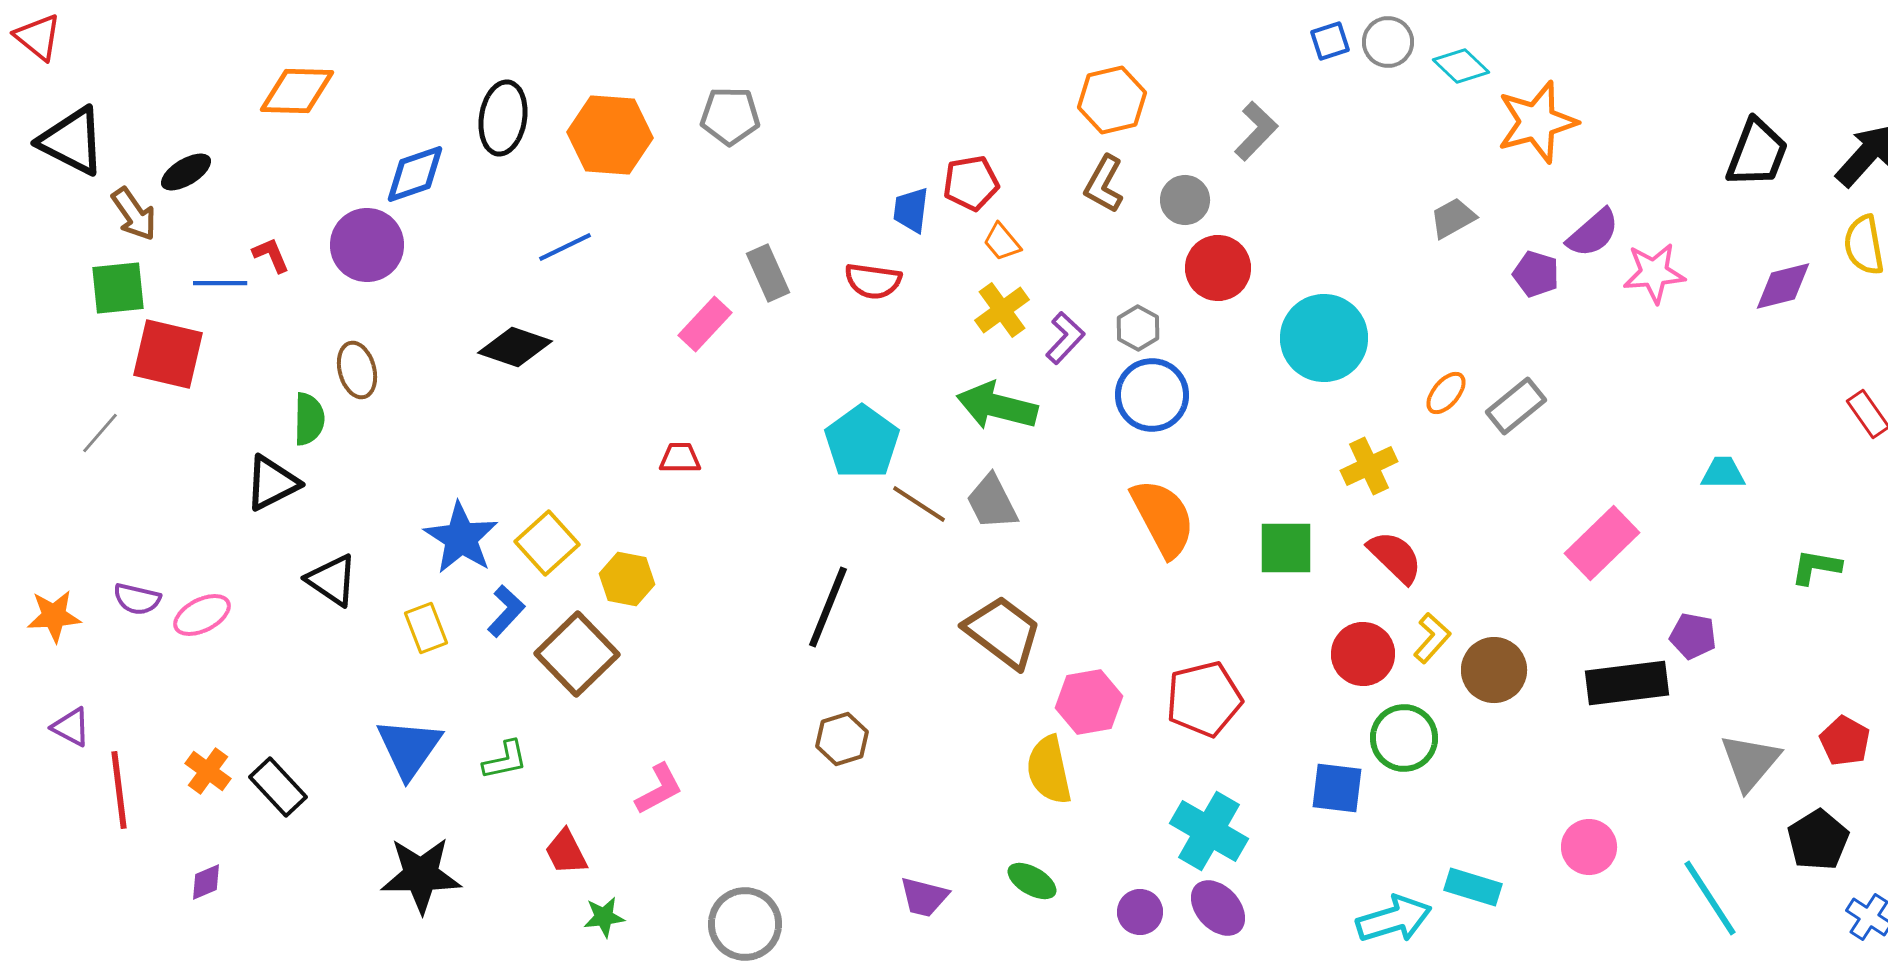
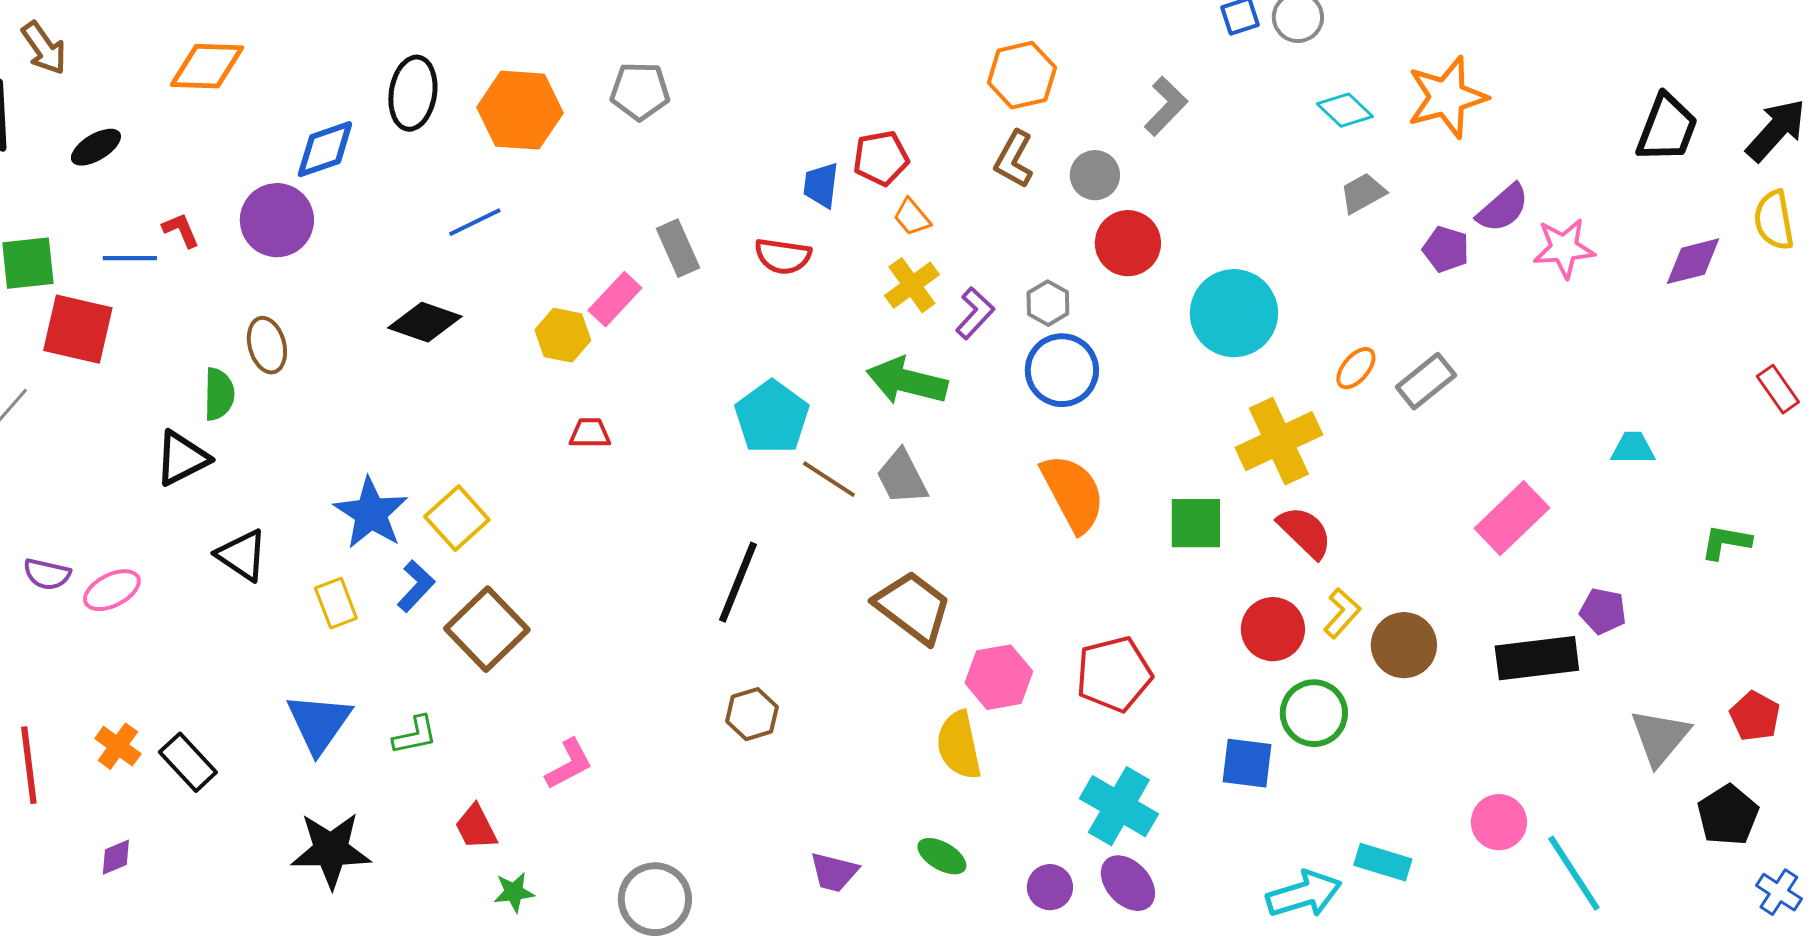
cyan diamond: (1461, 66) -> (1345, 110), moved
brown arrow: (134, 214) -> (44, 48), moved
yellow cross: (1369, 466) -> (1279, 441), size x1.5
yellow hexagon: (627, 579) -> (563, 335), moved
cyan line: (1710, 898) -> (1574, 873), moved

